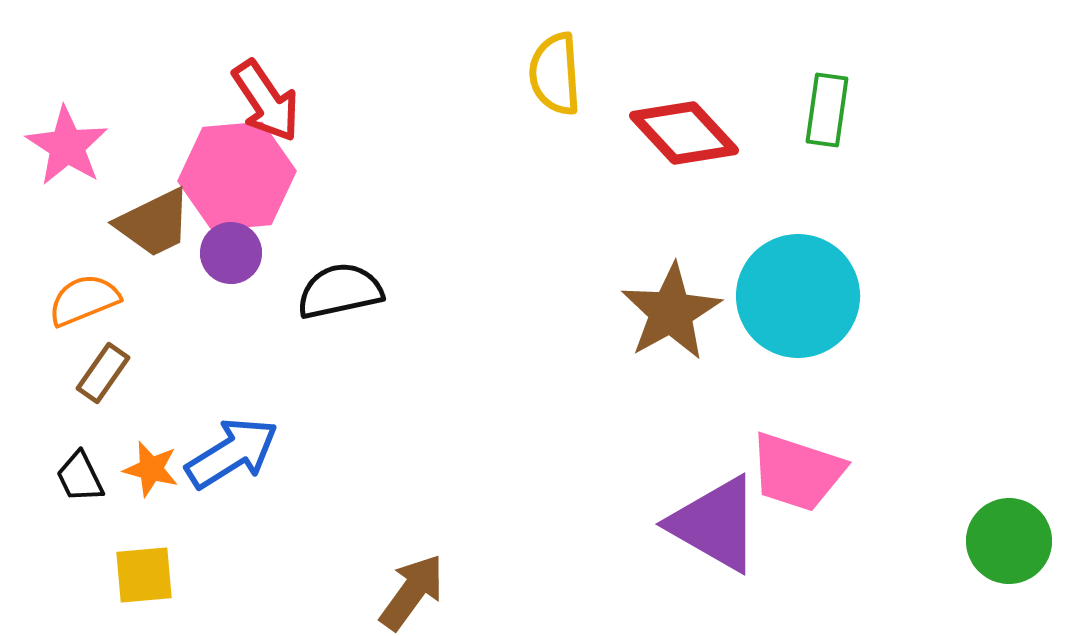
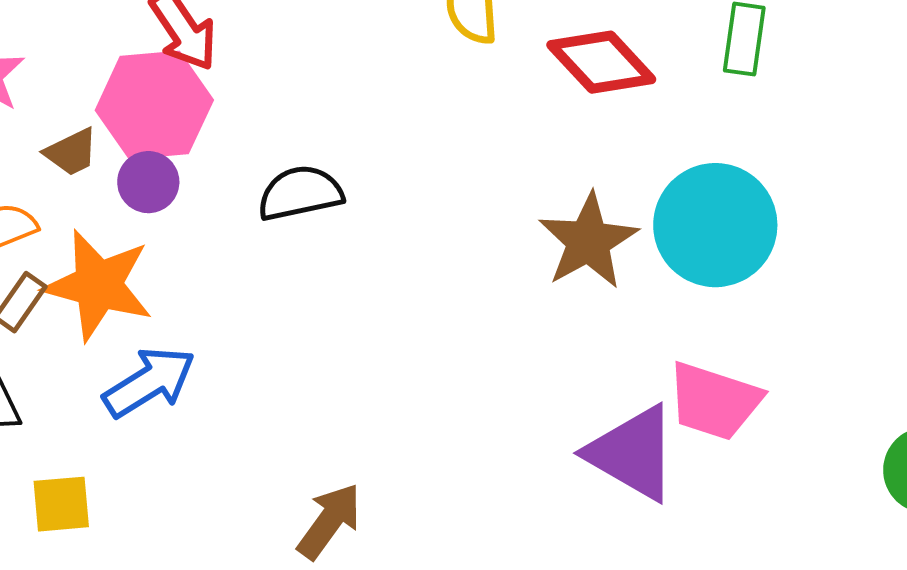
brown trapezoid: (154, 223) -> (71, 152), size x0.7
black semicircle: (340, 291) -> (300, 193), moved
orange star: (151, 469) -> (98, 285), moved, size x2.0

